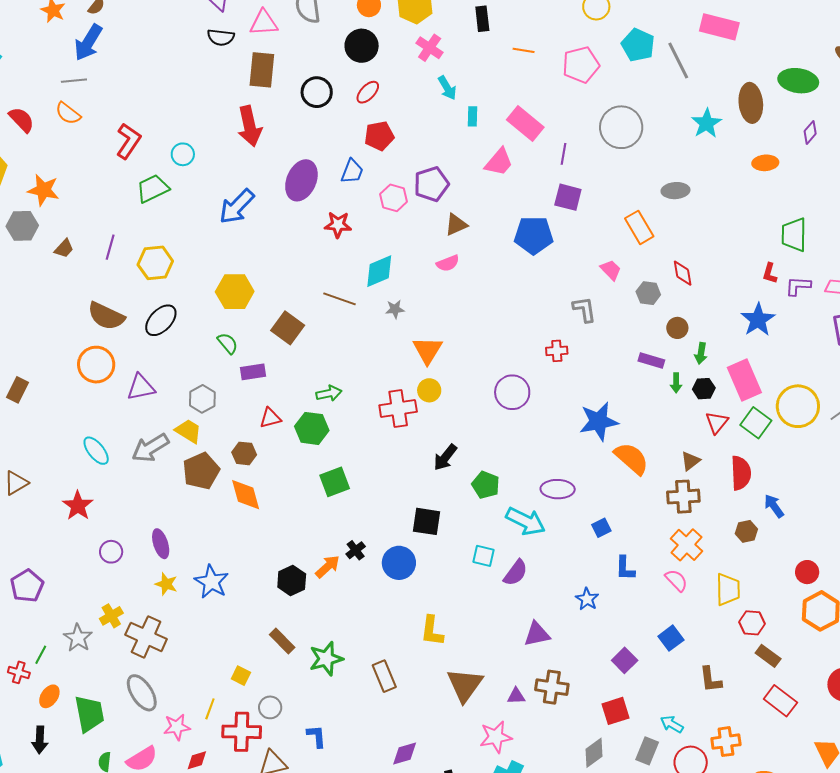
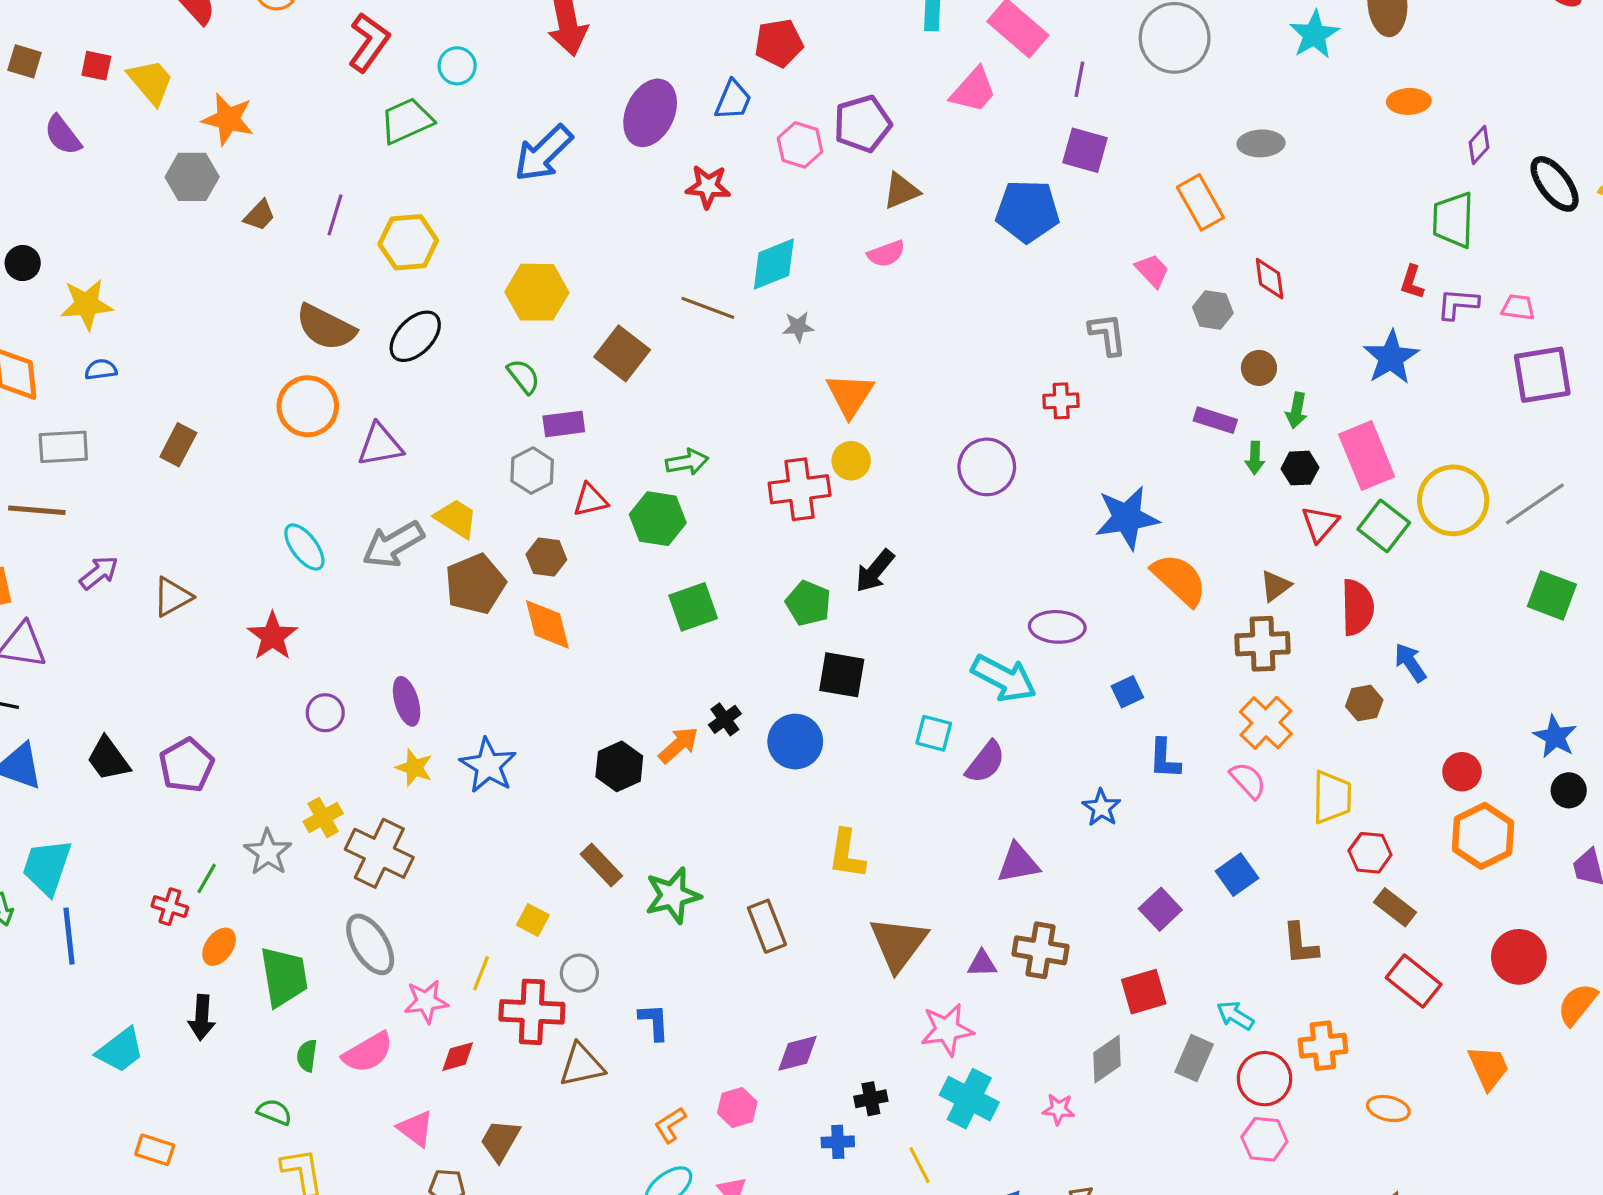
purple diamond: (810, 132) -> (1479, 145), moved
gray hexagon: (202, 399) -> (532, 471), moved
green pentagon: (486, 485) -> (808, 603), moved

